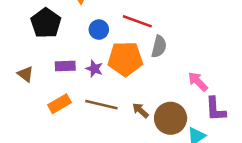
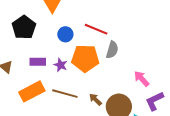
orange rectangle: (60, 104) -> (32, 91), size x1.4
purple L-shape: (215, 109) -> (155, 101), turned 65

